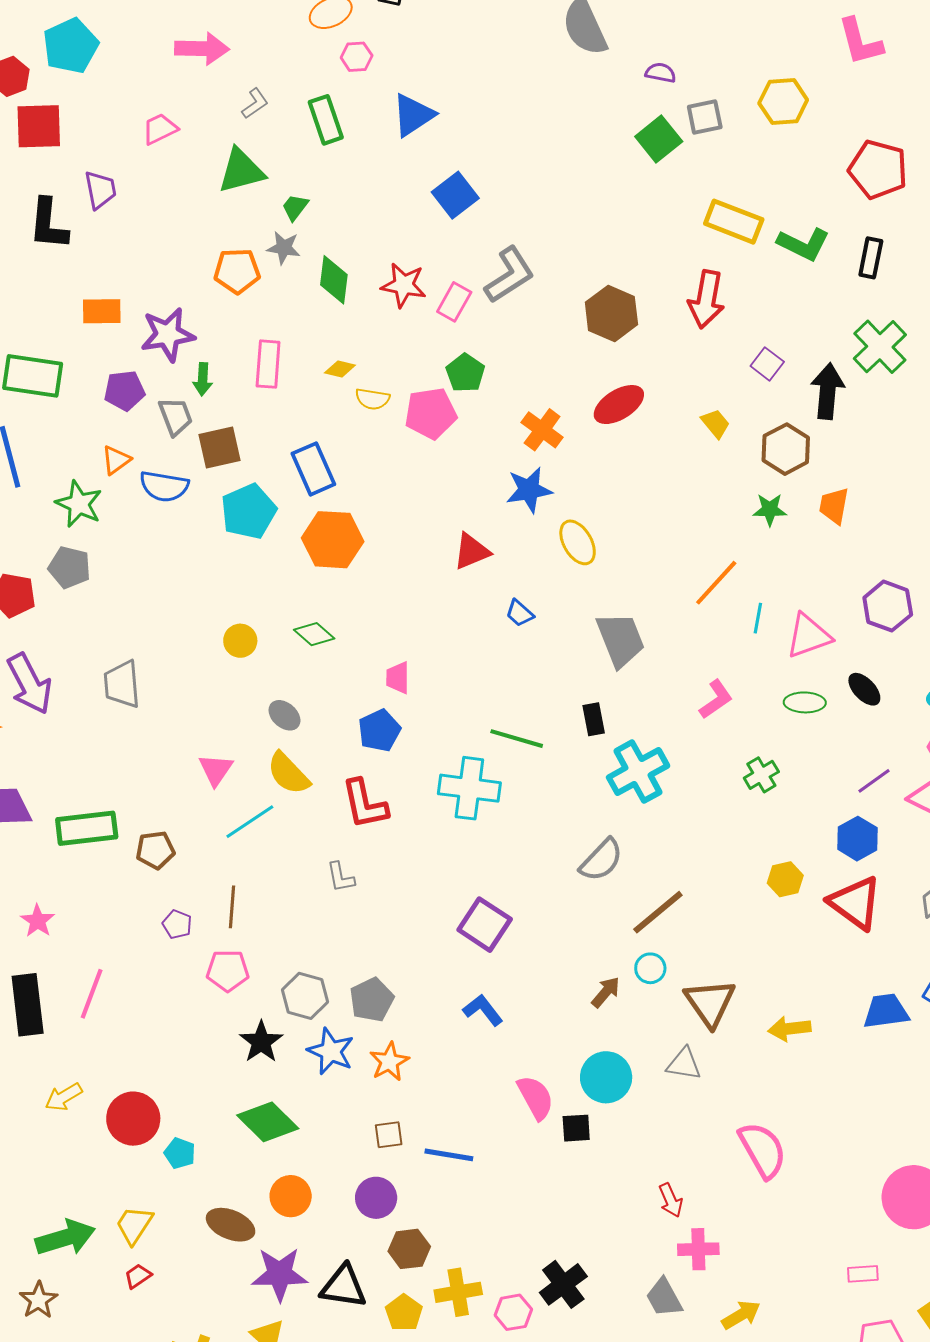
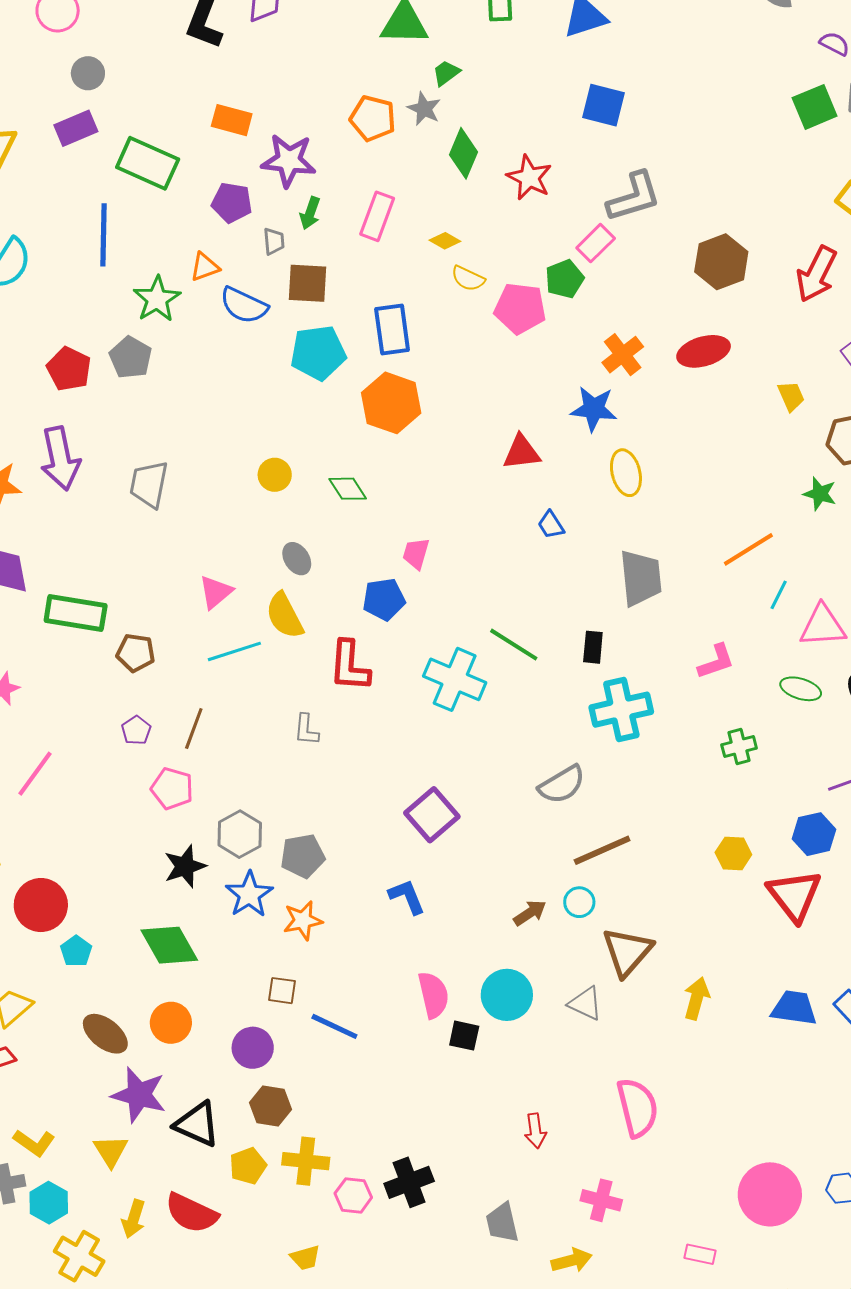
blue square: (455, 195) -> (604, 105), turned 36
pink rectangle: (454, 302) -> (596, 243), moved
gray trapezoid: (176, 416) -> (274, 241), size x0.7
yellow arrow: (789, 1029) -> (697, 998), turned 96
pink cross: (698, 1249) -> (601, 1200), moved

